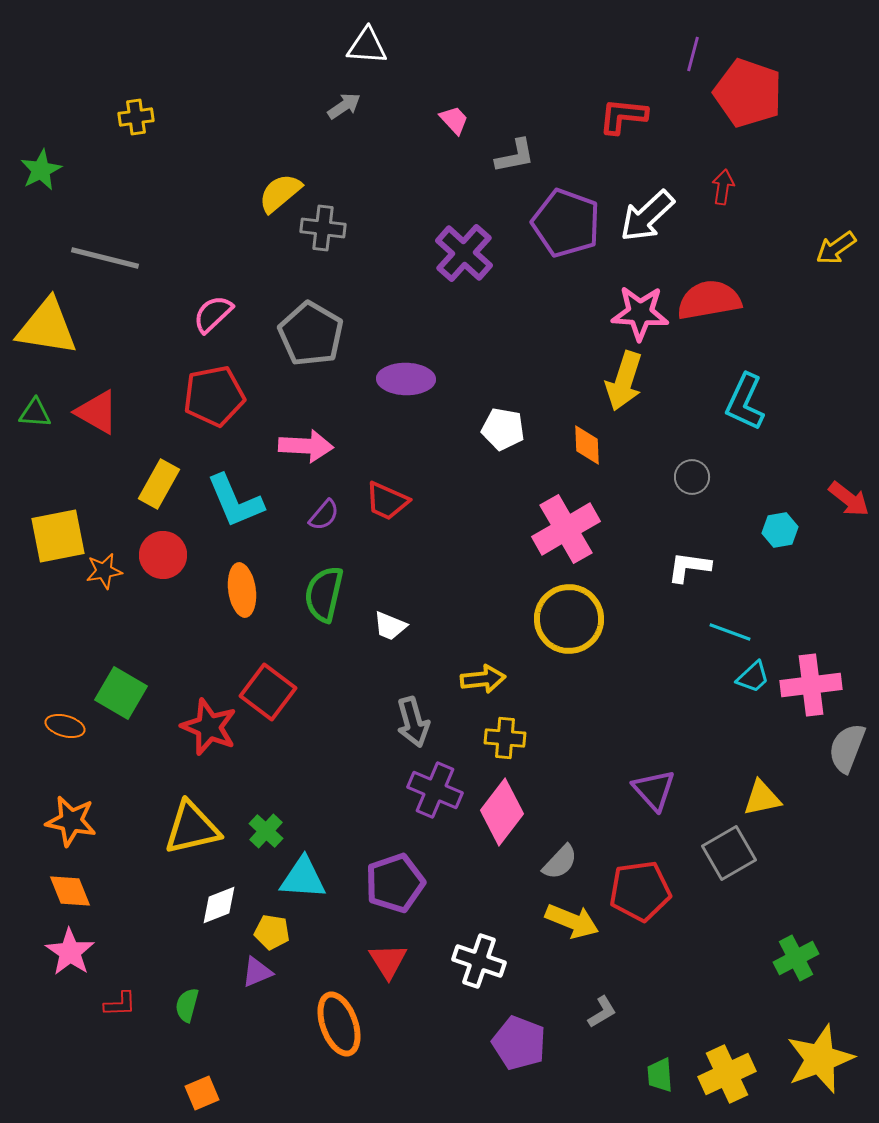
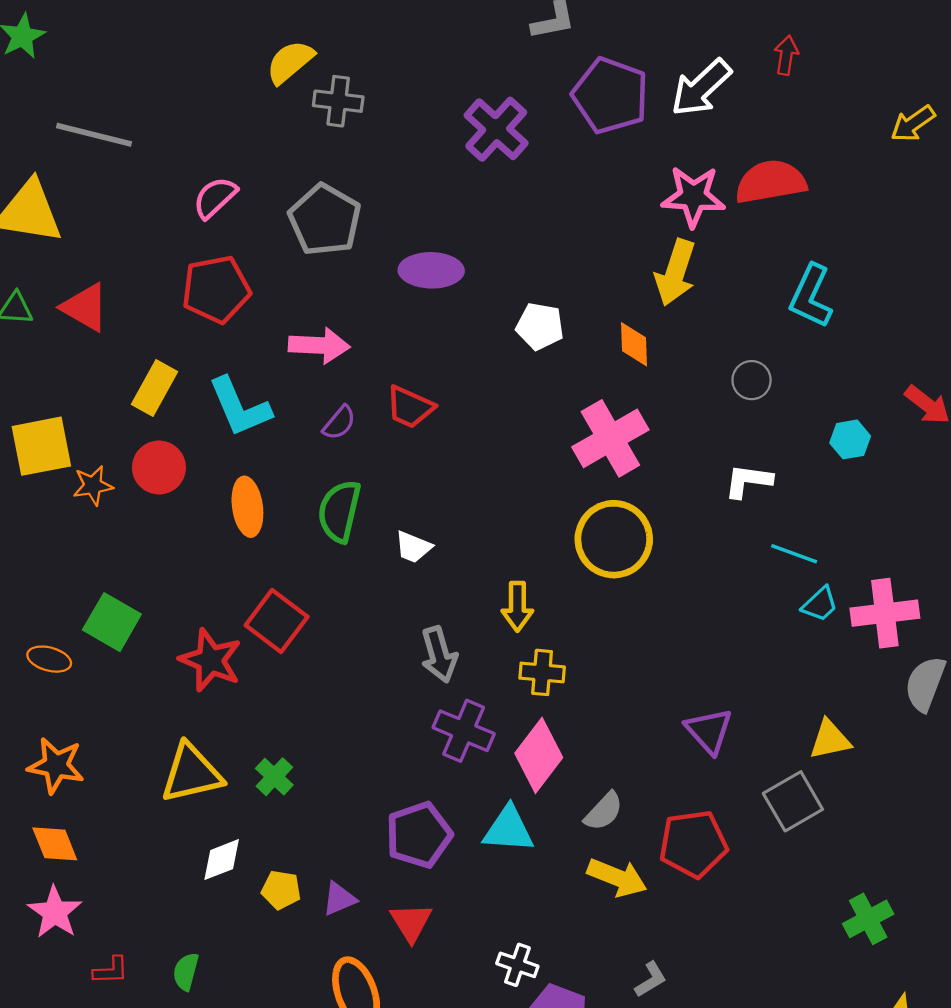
yellow arrow: (483, 679) -> (517, 606), turned 96
cyan triangle: (303, 878) -> (508, 829), moved
white cross: (479, 961) -> (517, 965), moved, size x0.7
purple triangle: (257, 972) -> (339, 899), moved

